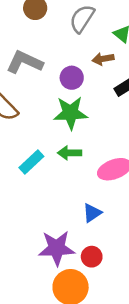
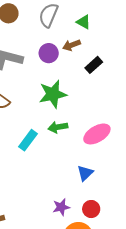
purple circle: (72, 78) -> (49, 53), moved
purple star: (57, 248) -> (61, 207), size x0.6

